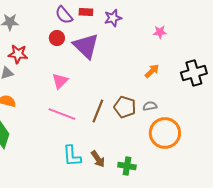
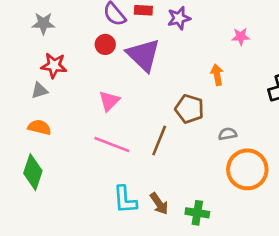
orange arrow: (152, 71) -> (217, 75), moved, turned -56
brown pentagon: (125, 107) -> (189, 109), moved

